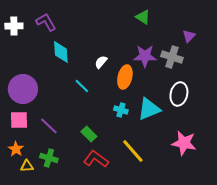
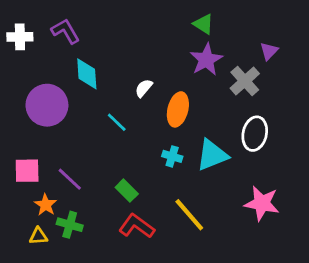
purple star: (145, 56) -> (206, 60), moved, turned -30
gray cross: (172, 57) -> (245, 81), turned 30
purple circle: (23, 89) -> (47, 105), moved
orange star: (16, 149) -> (46, 205), moved

